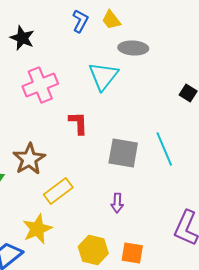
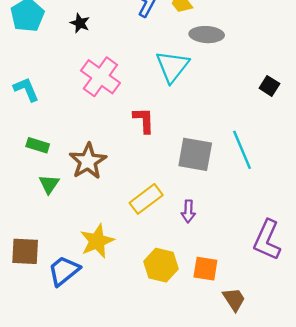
black star: (22, 38) -> (80, 23), size x0.7
pink cross: (40, 85) -> (100, 77), turned -32
yellow rectangle: (58, 191) -> (146, 199), moved

